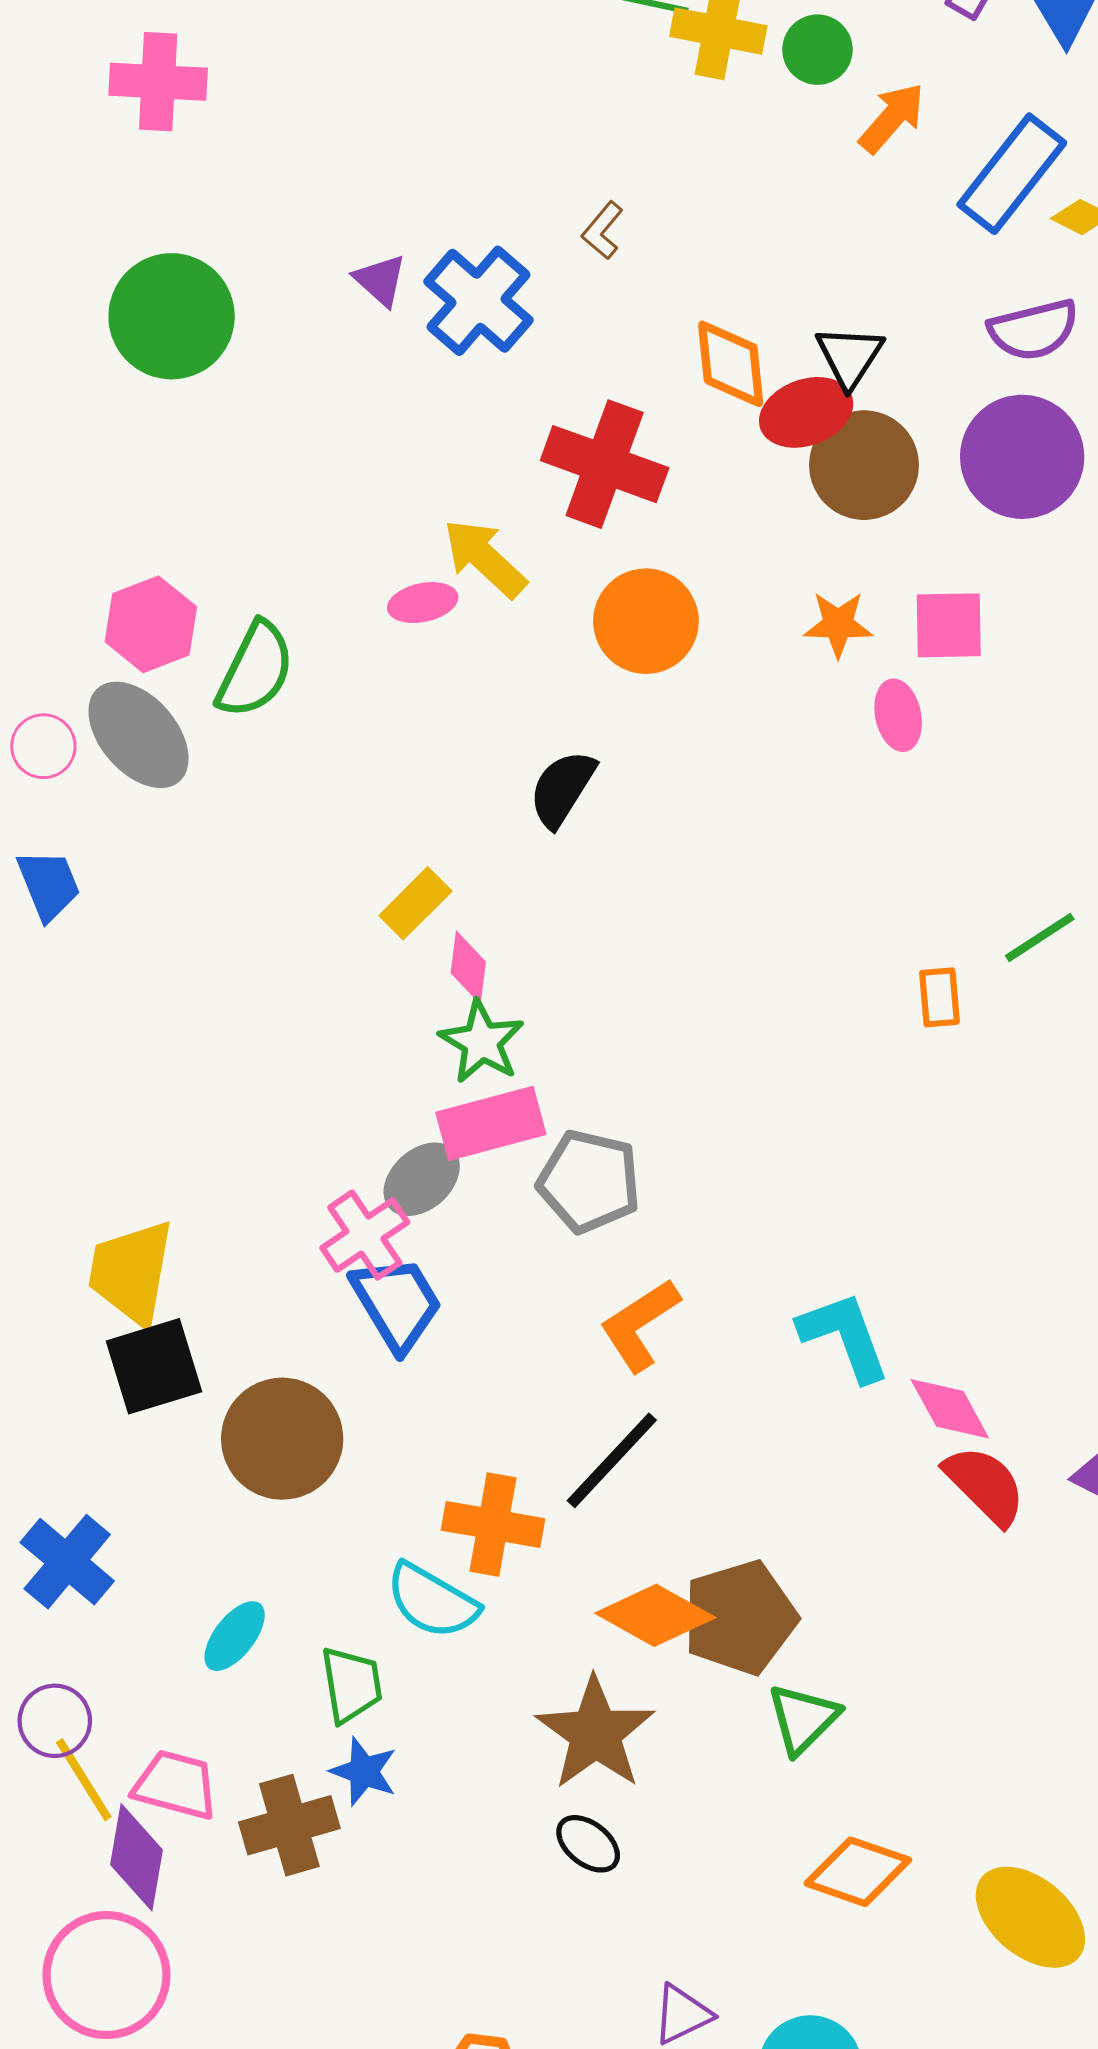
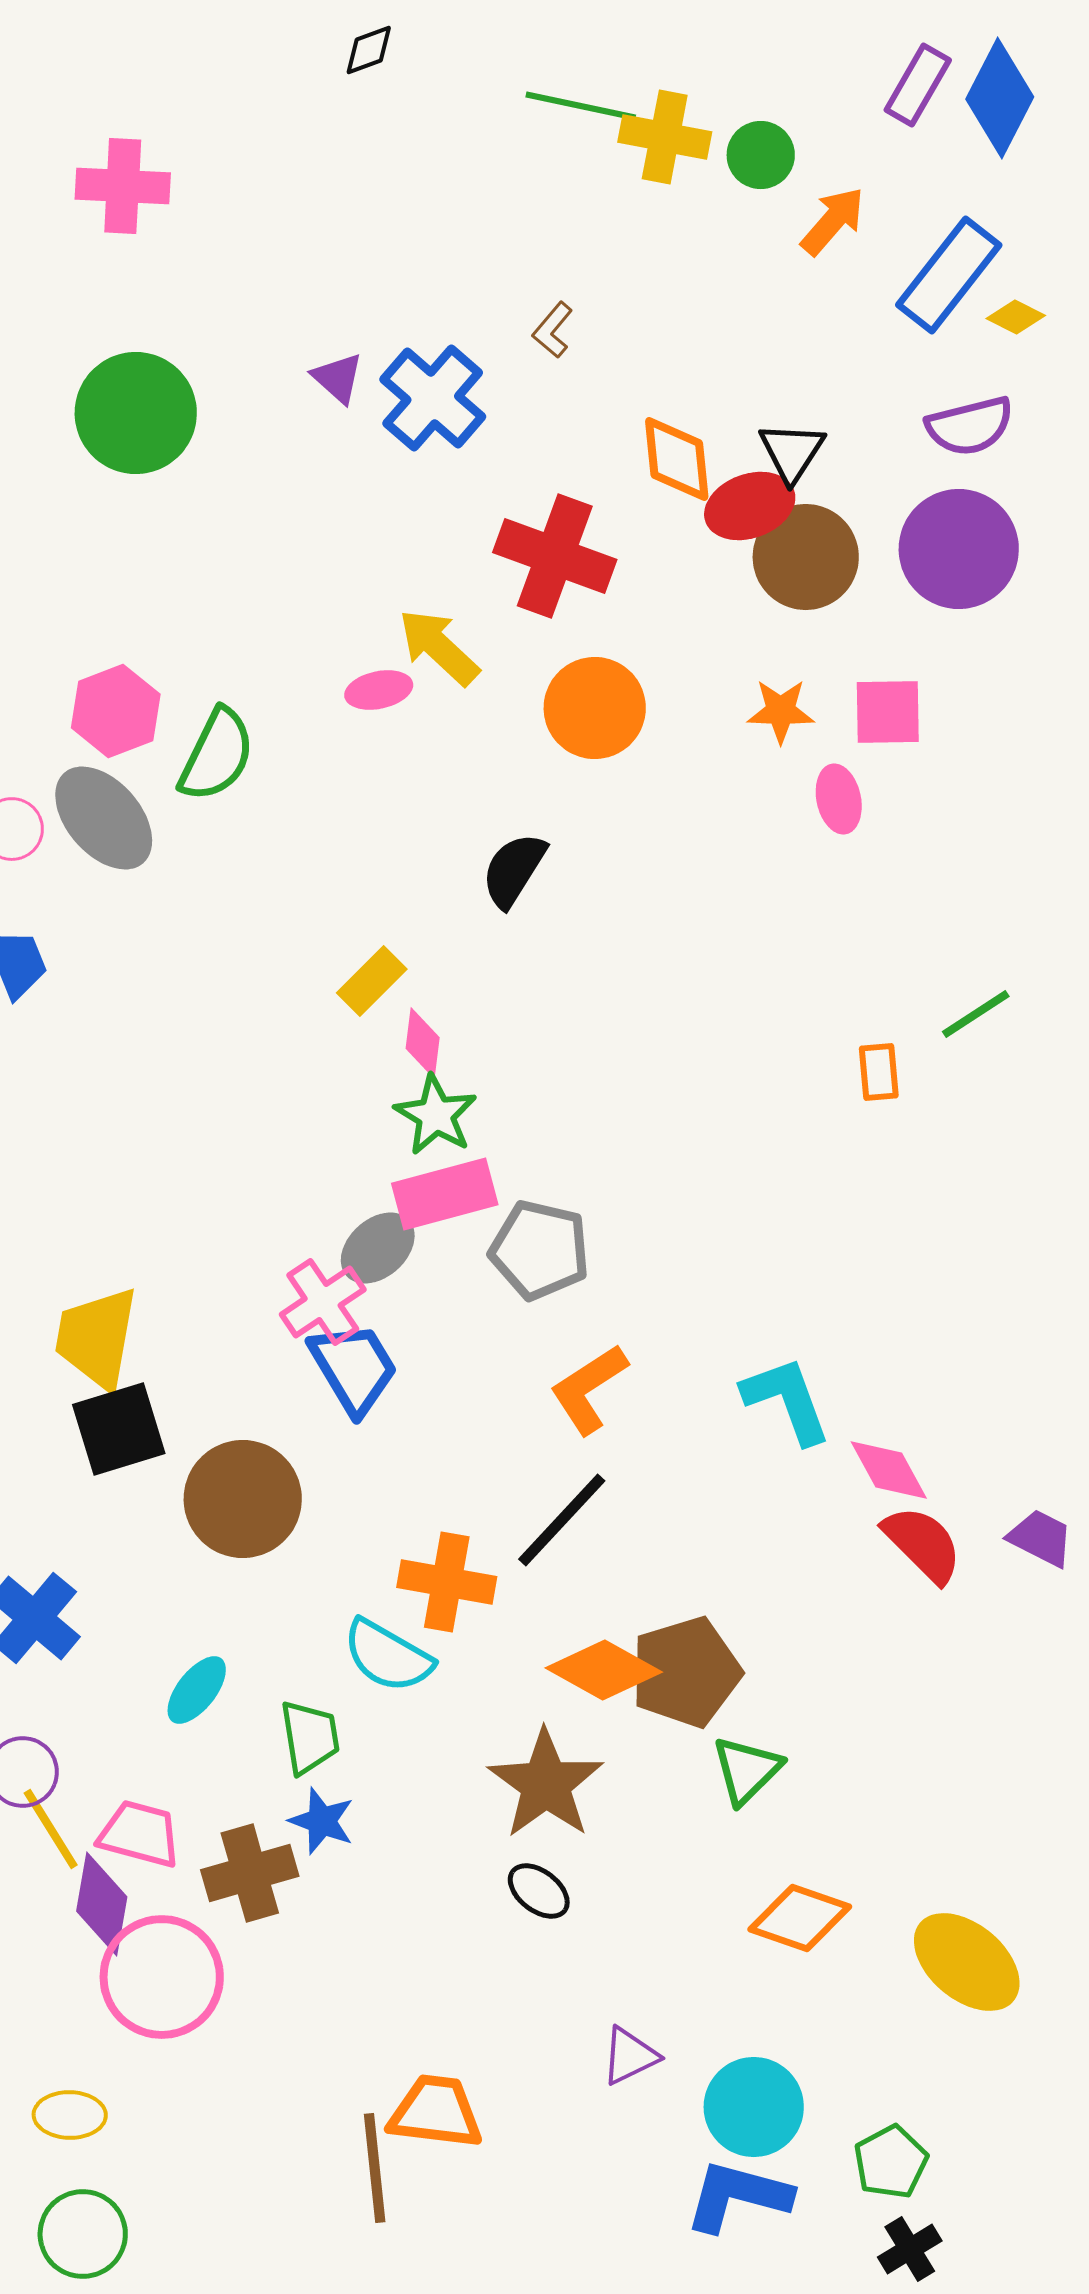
pink circle: (106, 1975) -> (162, 1977), moved

